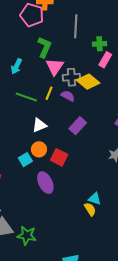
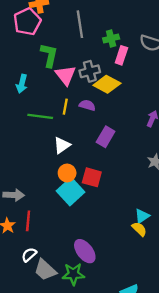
pink pentagon: (32, 15) -> (27, 22), turned -30
gray cross: (71, 77) -> (90, 71), moved
cyan square: (25, 160) -> (71, 191), moved, size x1.6
purple ellipse: (45, 183) -> (85, 251), moved
cyan triangle: (95, 199) -> (142, 216), turned -40

